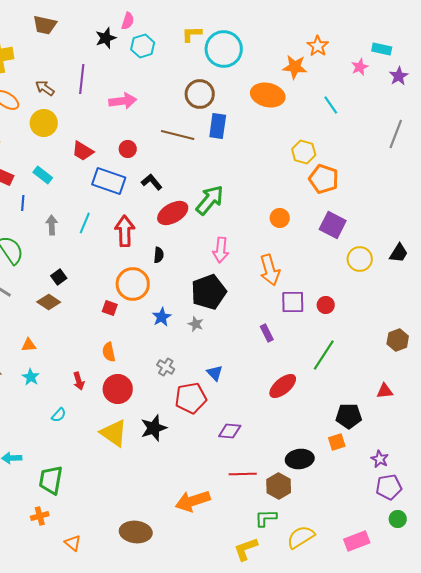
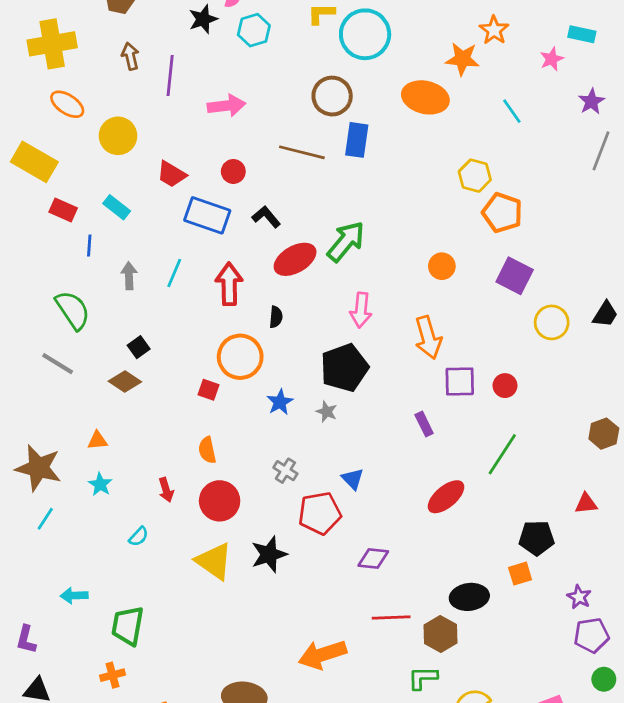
purple star: (399, 76) -> (591, 102), moved
brown arrow: (45, 88) -> (130, 56), moved, turned 42

